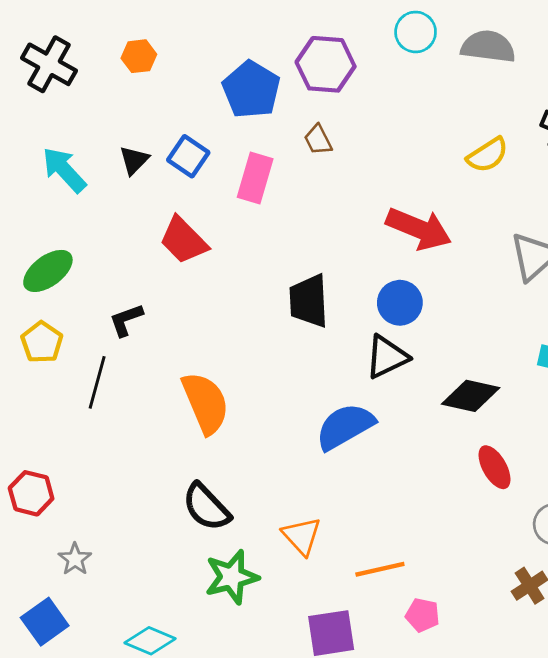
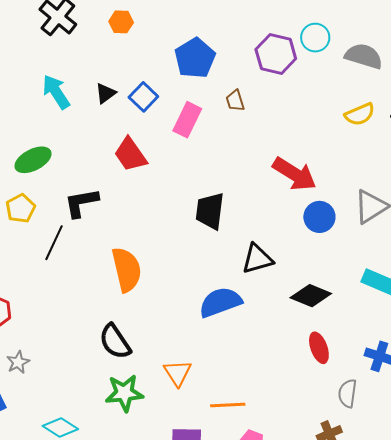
purple hexagon: (326, 64) -> (276, 54), moved
yellow semicircle: (488, 155) -> (360, 114), moved
blue circle: (400, 303) -> (319, 217), moved
black L-shape: (126, 320) -> (81, 203), size x1.4

